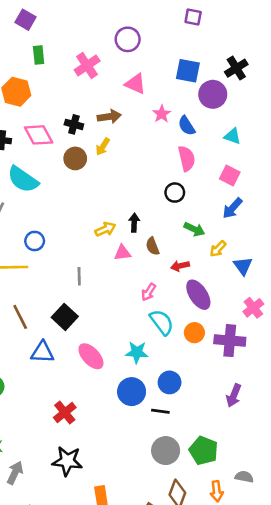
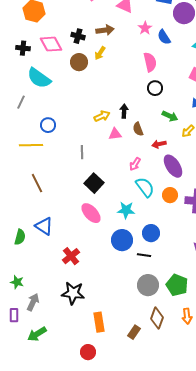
pink semicircle: (187, 158) -> (150, 62), moved
black square: (65, 317) -> (94, 183), moved
blue triangle: (42, 352) -> (44, 226), moved, turned 30

